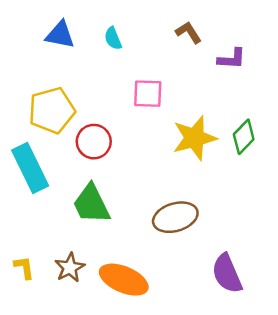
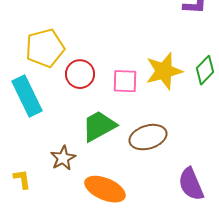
pink square: (148, 94) -> (125, 81), moved
green trapezoid: (91, 204) -> (99, 126), moved, turned 87
brown star: (70, 268) -> (63, 158), moved

